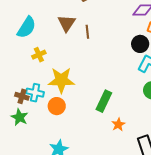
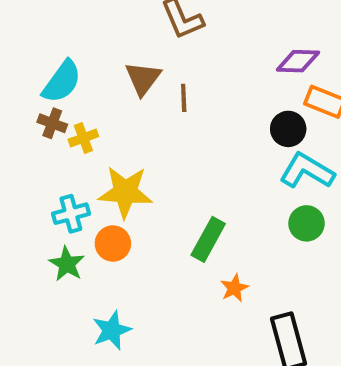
cyan cross: (35, 93) -> (71, 214), turned -30
brown cross: (22, 96) -> (52, 123), moved
green star: (19, 117) -> (67, 264), moved

